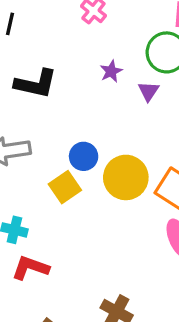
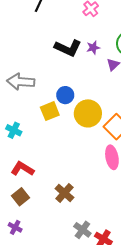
black L-shape: (36, 84) -> (68, 48), moved
red L-shape: (30, 268) -> (22, 169), moved

